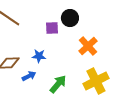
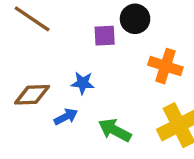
orange cross: (88, 46) -> (165, 66), turned -30
green arrow: (58, 84) -> (115, 130), turned -102

